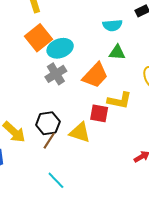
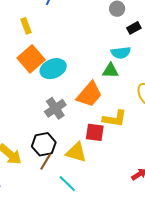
cyan semicircle: (112, 25) -> (121, 53), moved
gray cross: (56, 74) -> (55, 108), moved
cyan line: (56, 180) -> (67, 184), moved

